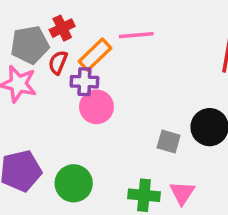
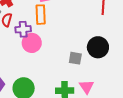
orange rectangle: (95, 55) -> (41, 15), moved, turned -42

